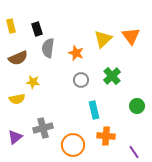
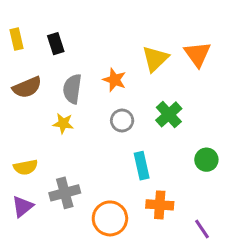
gray semicircle: (48, 48) -> (72, 89), moved
yellow star: (33, 82) -> (63, 124), moved
yellow semicircle: (17, 99) -> (26, 167), moved

